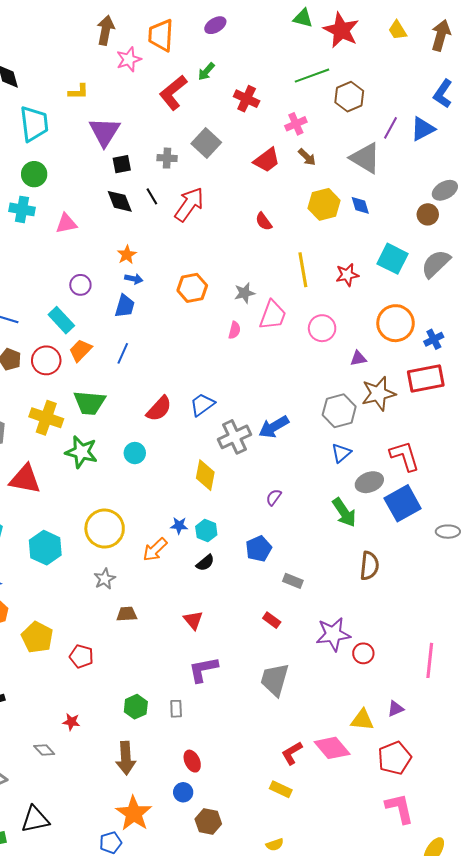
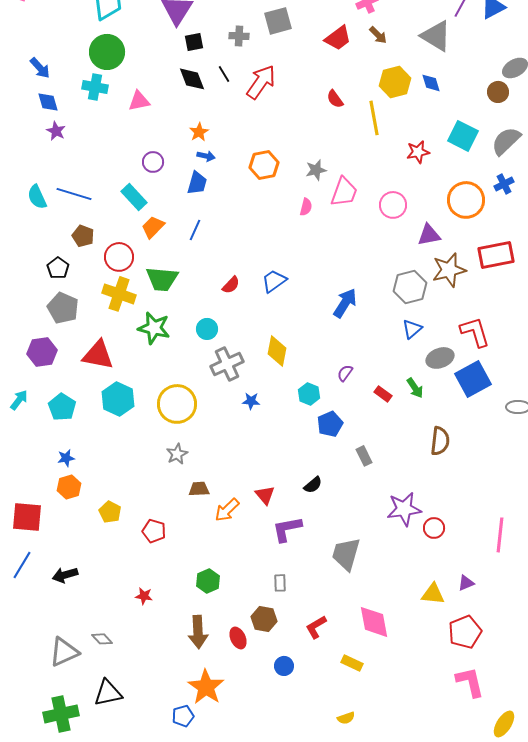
gray square: (206, 143) -> (278, 21), turned 32
green circle: (34, 174) -> (107, 52), size x1.4
yellow line: (303, 270) -> (374, 118), moved
blue cross: (434, 339) -> (504, 184), moved
purple triangle: (358, 358) -> (429, 235), size x1.4
red circle: (46, 360) -> (119, 257), moved
red semicircle: (159, 409) -> (231, 285), size x0.7
blue arrow: (274, 427) -> (345, 303), turned 152
gray cross: (234, 437) -> (227, 364), moved
green arrow: (344, 512) -> (415, 388), size x0.7
cyan hexagon: (206, 531) -> (309, 394), moved
cyan hexagon: (45, 548) -> (118, 399), moved
orange arrow: (155, 550) -> (227, 510), moved
black semicircle: (205, 563) -> (313, 485), moved
gray rectangle: (293, 581) -> (364, 456), turned 42
red rectangle: (272, 620) -> (383, 394), moved
yellow pentagon: (37, 637) -> (110, 512), size x0.7
purple L-shape: (203, 669) -> (287, 529), moved
gray rectangle: (176, 709) -> (280, 583), moved
pink diamond: (332, 748) -> (374, 622), moved, turned 30
gray diamond: (44, 750) -> (102, 639), moved
red L-shape: (292, 753) -> (316, 627), moved
red ellipse: (192, 761) -> (238, 638), moved
blue circle: (183, 792) -> (284, 666), moved
brown hexagon: (208, 821) -> (264, 619), moved

